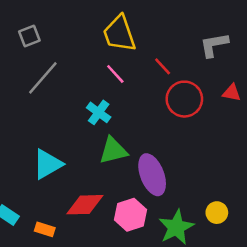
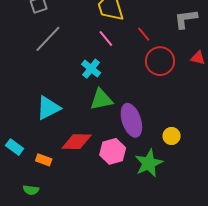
yellow circle: (217, 213) -> (172, 136), moved

